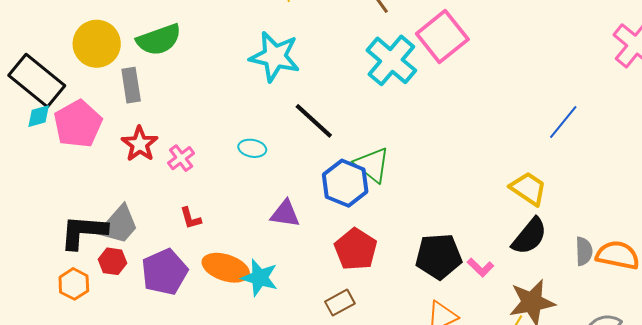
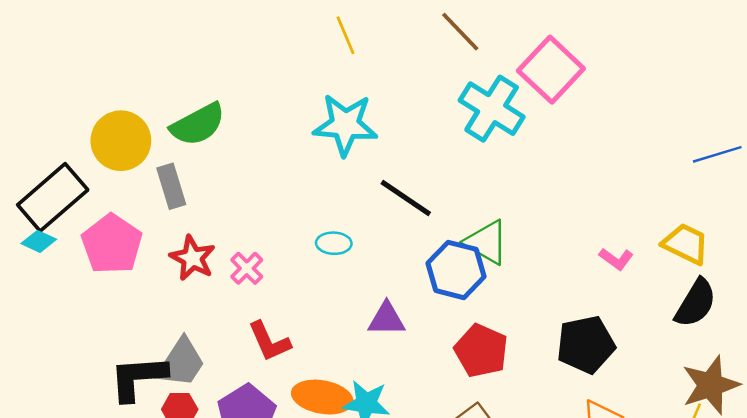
black rectangle: (37, 80) -> (53, 197), turned -72
cyan diamond: (39, 116) -> (39, 241), moved, turned 48
blue line: (563, 122) -> (717, 154), turned 42
red L-shape: (191, 218) -> (269, 341), size x1.5
pink L-shape: (480, 267) -> (616, 259), moved

